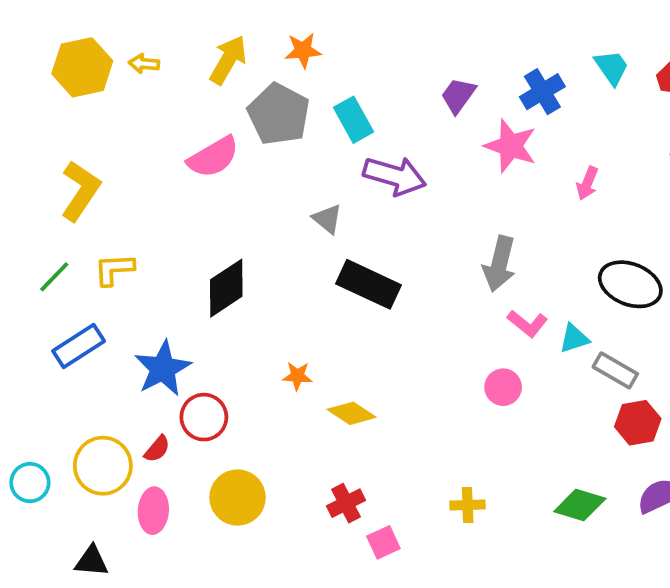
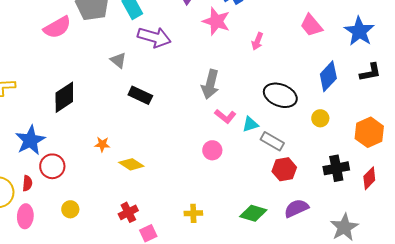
black rectangle: (368, 284) -> (140, 95), size x0.7
red semicircle: (157, 449) -> (27, 183), turned -35
yellow circle: (238, 498) -> (70, 209), size x0.6

